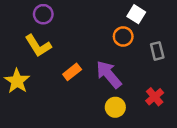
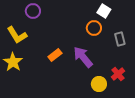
yellow L-shape: (38, 46) -> (17, 35), moved
yellow circle: (115, 107) -> (99, 84), moved

